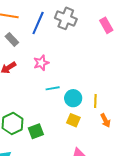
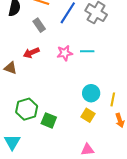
cyan line: (53, 88) -> (87, 51), moved
green square: (36, 131) -> (49, 120), turned 35

